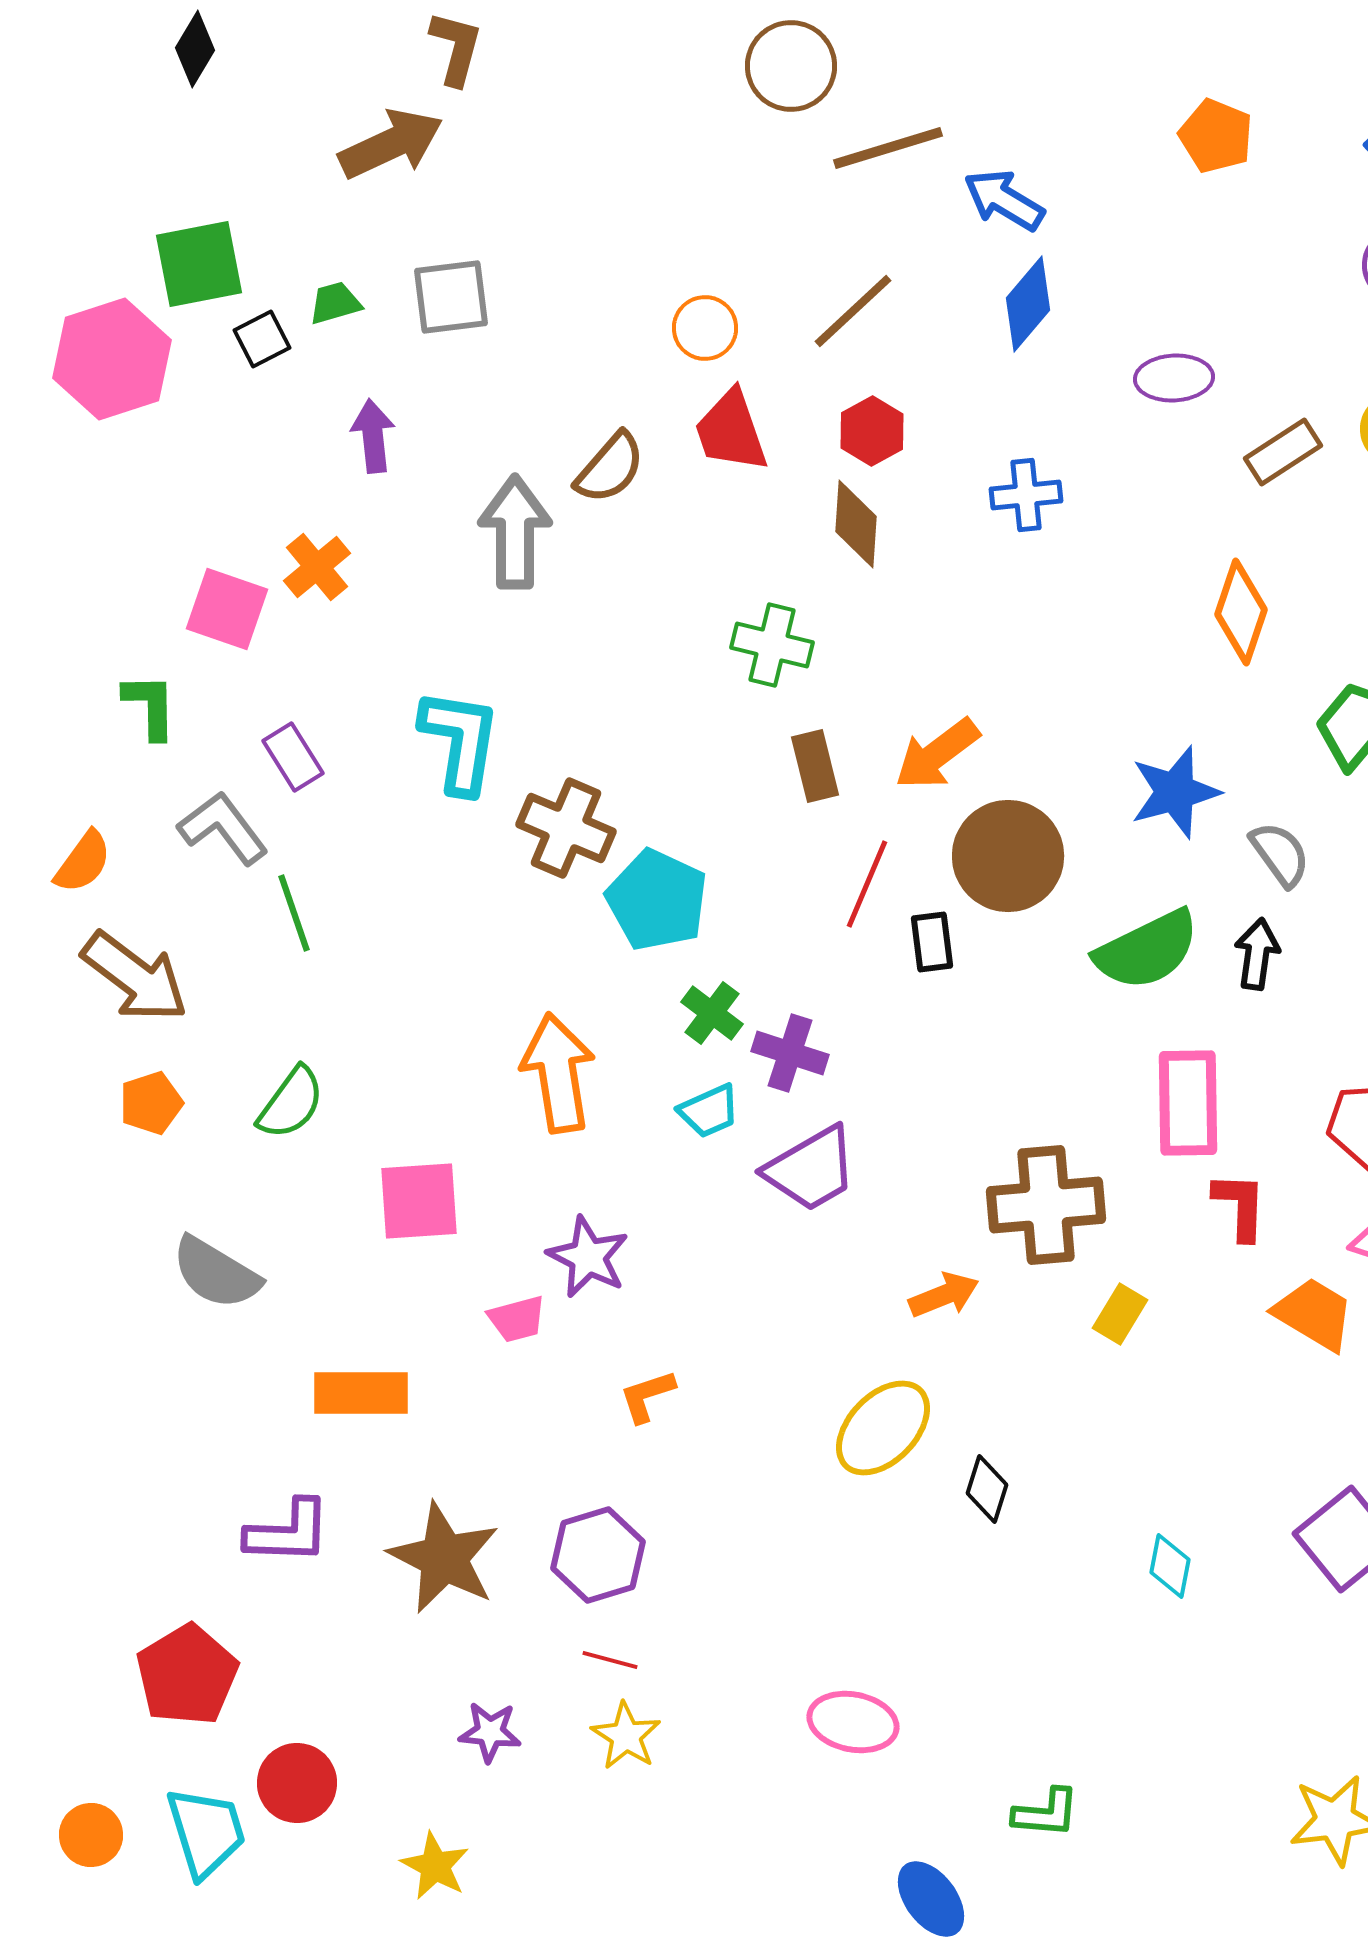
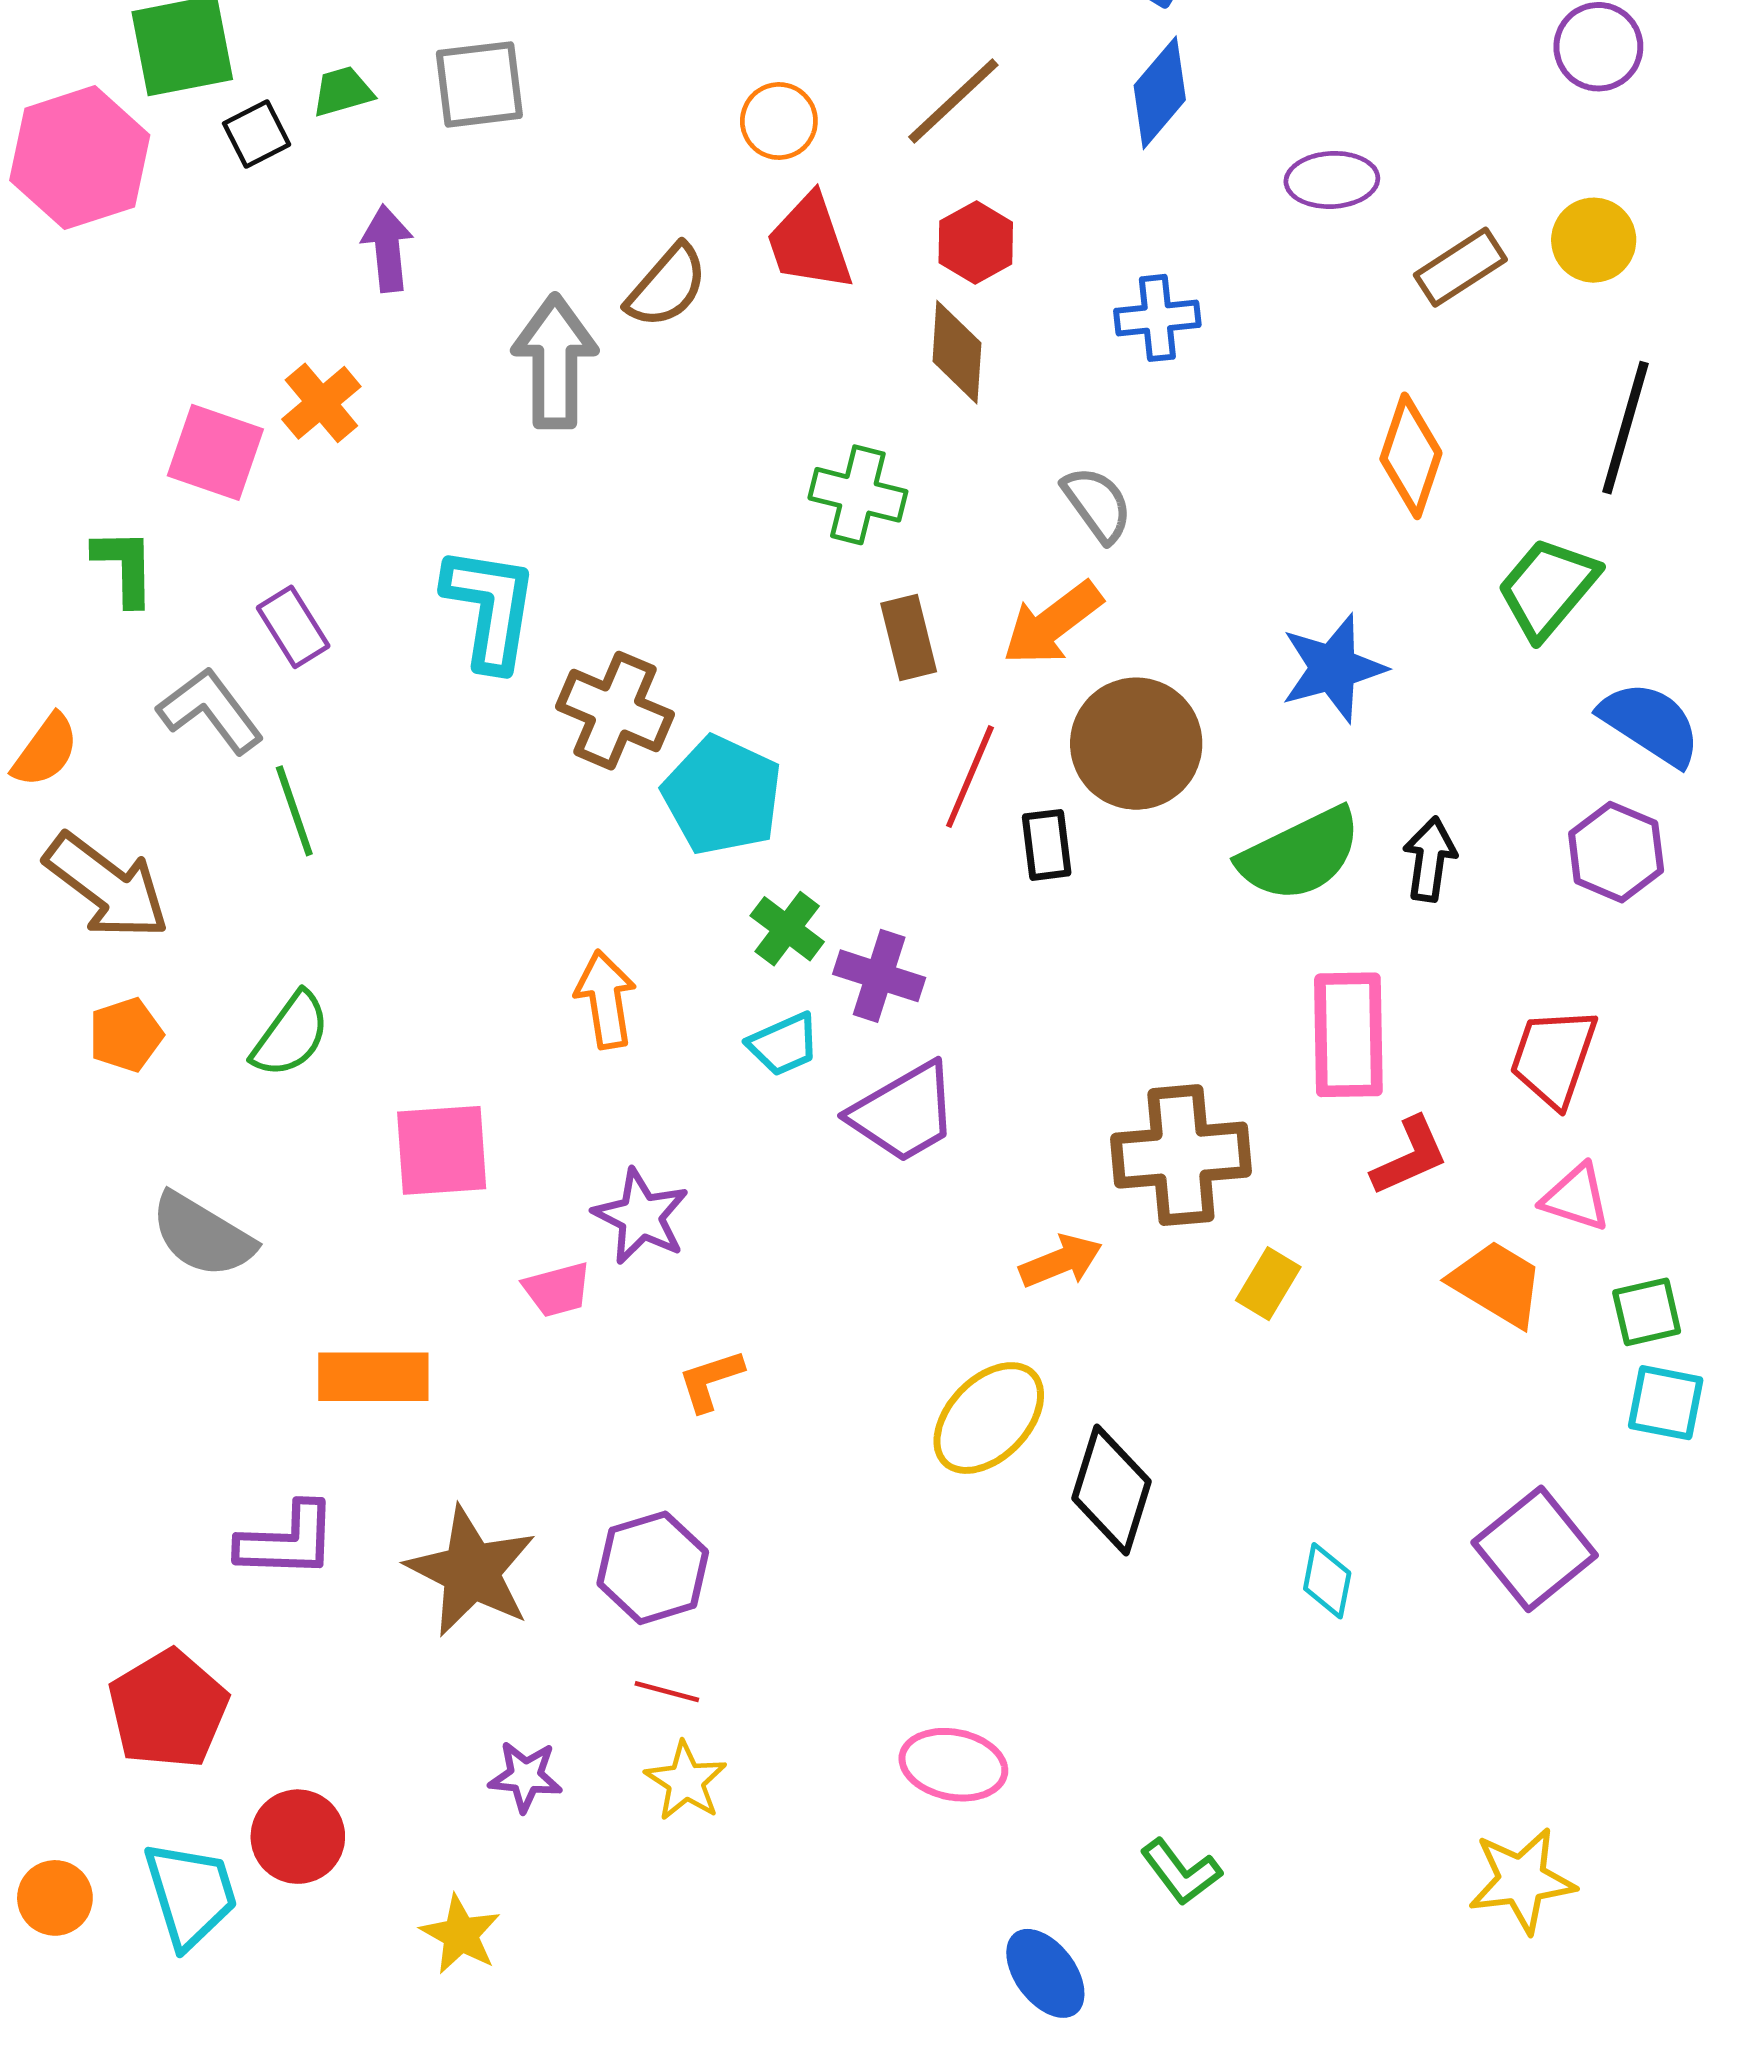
gray semicircle: (1280, 854) -> (1097, 504), moved
orange arrow: (558, 1073) -> (606, 999), size x0.7
red L-shape: (1240, 1206) -> (1410, 1156), turned 64
black diamond: (987, 1489) -> (1111, 1490), size x1.6
green L-shape: (1046, 1813) -> (1181, 1872), turned 48

